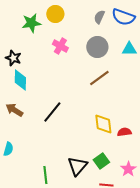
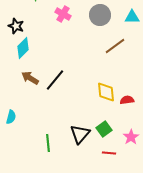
brown line: (99, 78) -> (115, 46), moved
cyan diamond: (20, 80) -> (23, 48), turned 45
brown arrow: (14, 110) -> (30, 78), moved

